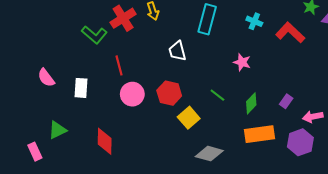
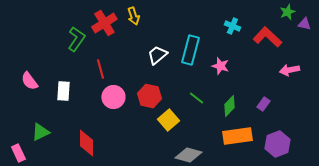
cyan rectangle: (207, 19) -> (190, 50), moved
green L-shape: (94, 35) -> (76, 39), turned -95
white trapezoid: (177, 51) -> (157, 55), turned 65
pink arrow: (313, 117) -> (289, 70), moved

